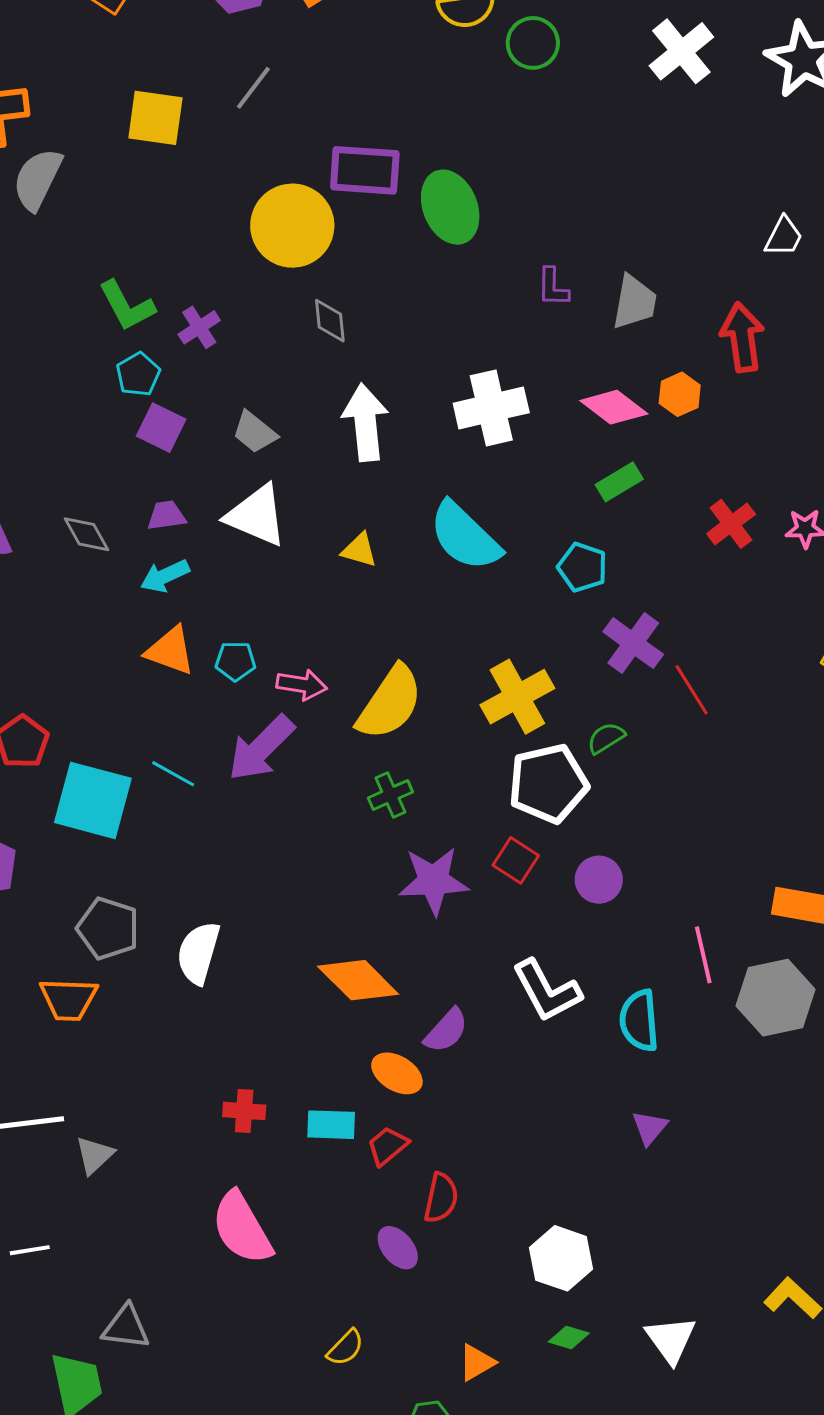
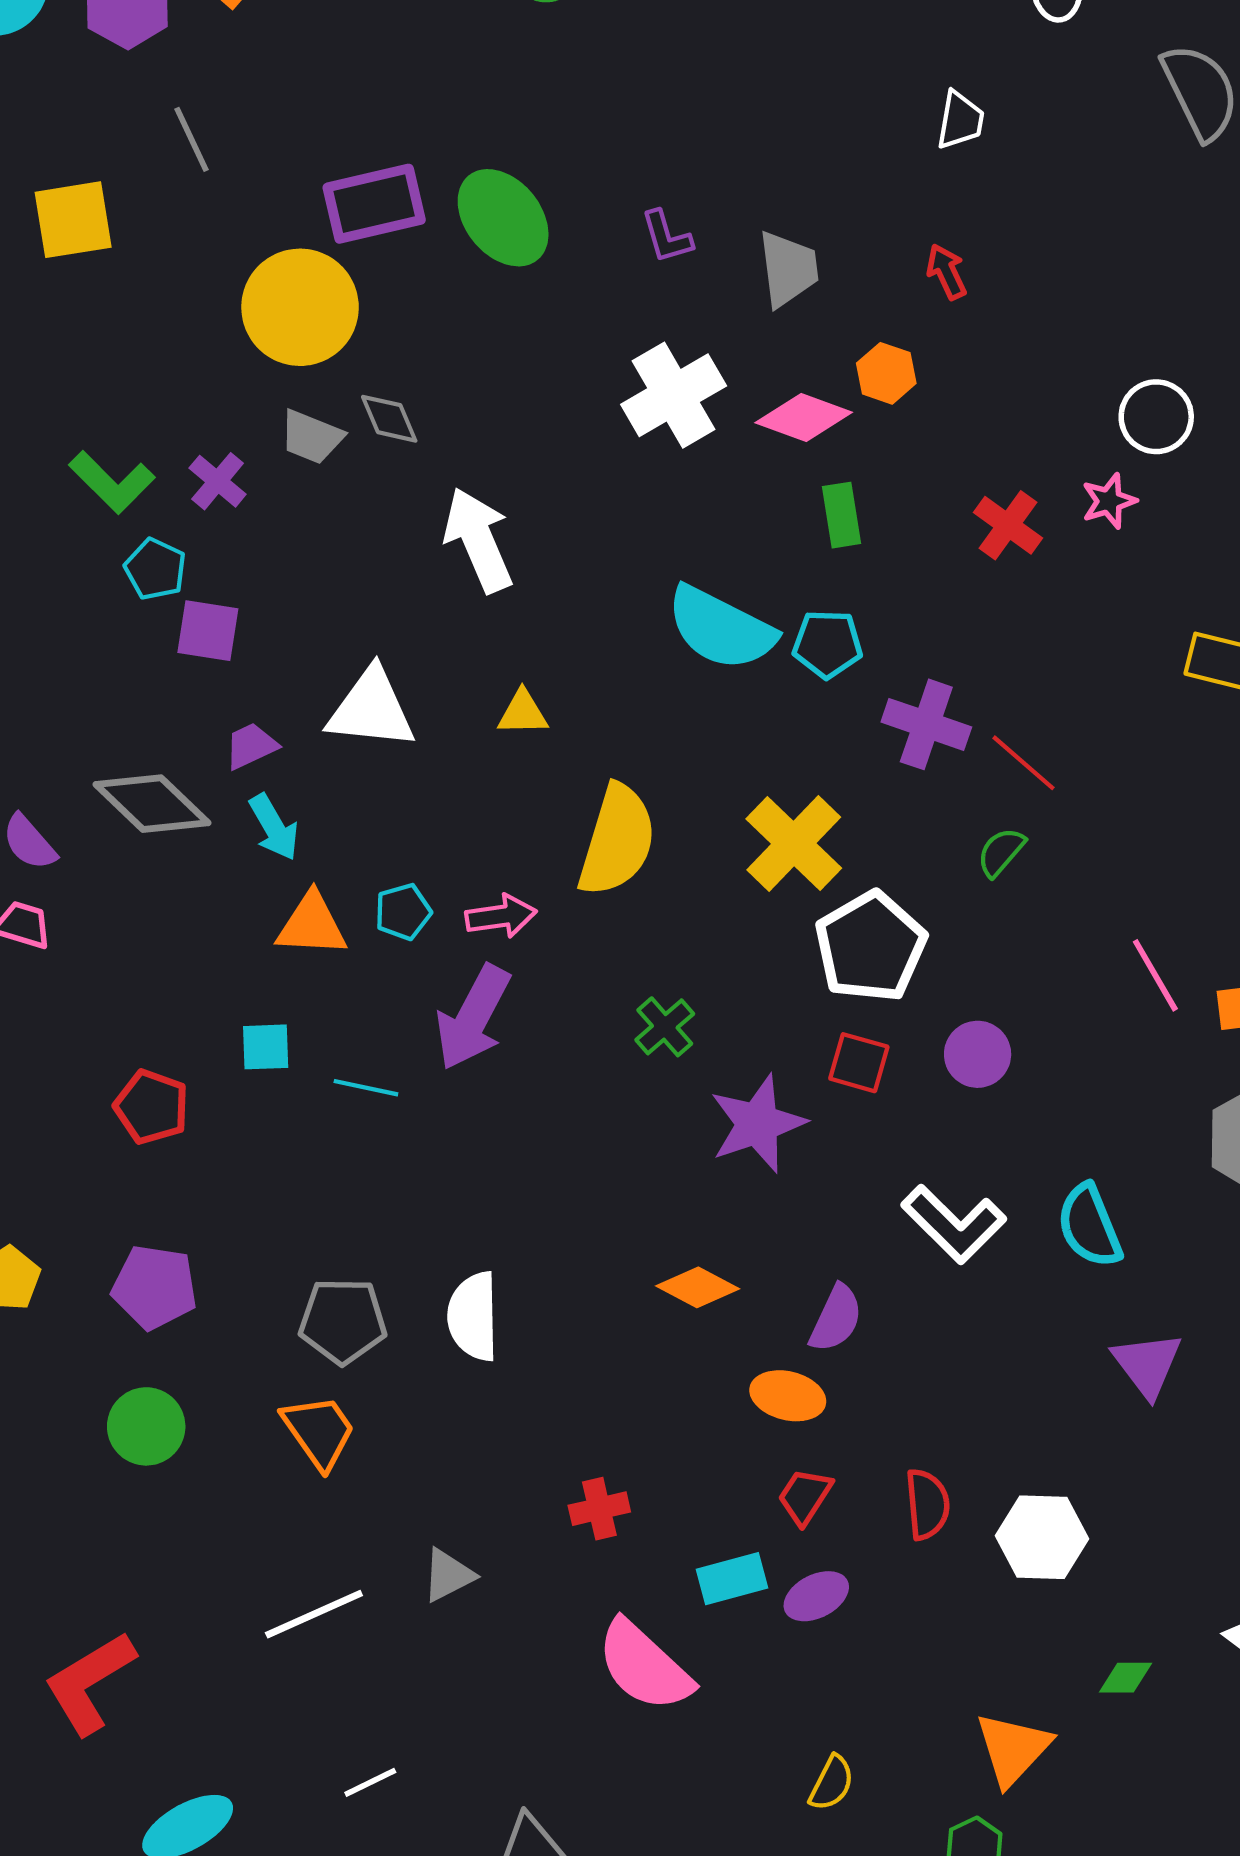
gray line: (253, 88) -> (191, 139), turned -45
purple L-shape: (553, 287) -> (667, 237), moved
red arrow: (742, 337) -> (947, 272), size x0.6
white cross: (491, 408) -> (674, 395), moved
gray trapezoid: (255, 432) -> (311, 437), moved
green rectangle: (619, 482) -> (842, 515), turned -51
gray diamond: (86, 534) -> (152, 804), size x1.6
cyan semicircle: (465, 536) -> (721, 628), moved
cyan arrow: (165, 576) -> (274, 827), turned -78
yellow semicircle: (390, 703) -> (617, 840), moved
green semicircle: (606, 738) -> (1001, 852), moved
cyan square: (93, 800) -> (266, 1047), moved, size x0.5
pink line: (703, 955) -> (1155, 975), moved
orange diamond: (358, 980) -> (698, 1287), size x0.7
orange trapezoid: (69, 999) -> (319, 1431), turned -110
cyan rectangle: (331, 1125) -> (732, 1579), moved
purple triangle: (650, 1128) -> (1147, 1364), size x1.4
gray triangle: (94, 1155) -> (448, 1575), moved, turned 33
red semicircle: (441, 1198) -> (927, 1504), moved
purple ellipse: (398, 1248) -> (816, 1596), moved, turned -60
white hexagon: (561, 1258) -> (1042, 1537), moved
orange triangle: (477, 1362) -> (1013, 1749), size x1.5

